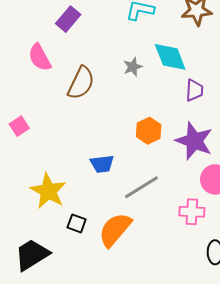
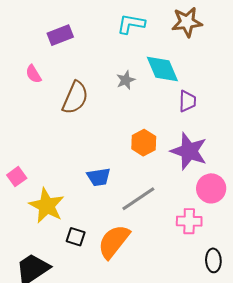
purple rectangle: (68, 19) -> (60, 35), turned 30
pink semicircle: (40, 57) -> (33, 74), size x0.7
pink square: (19, 126) -> (17, 177), moved

